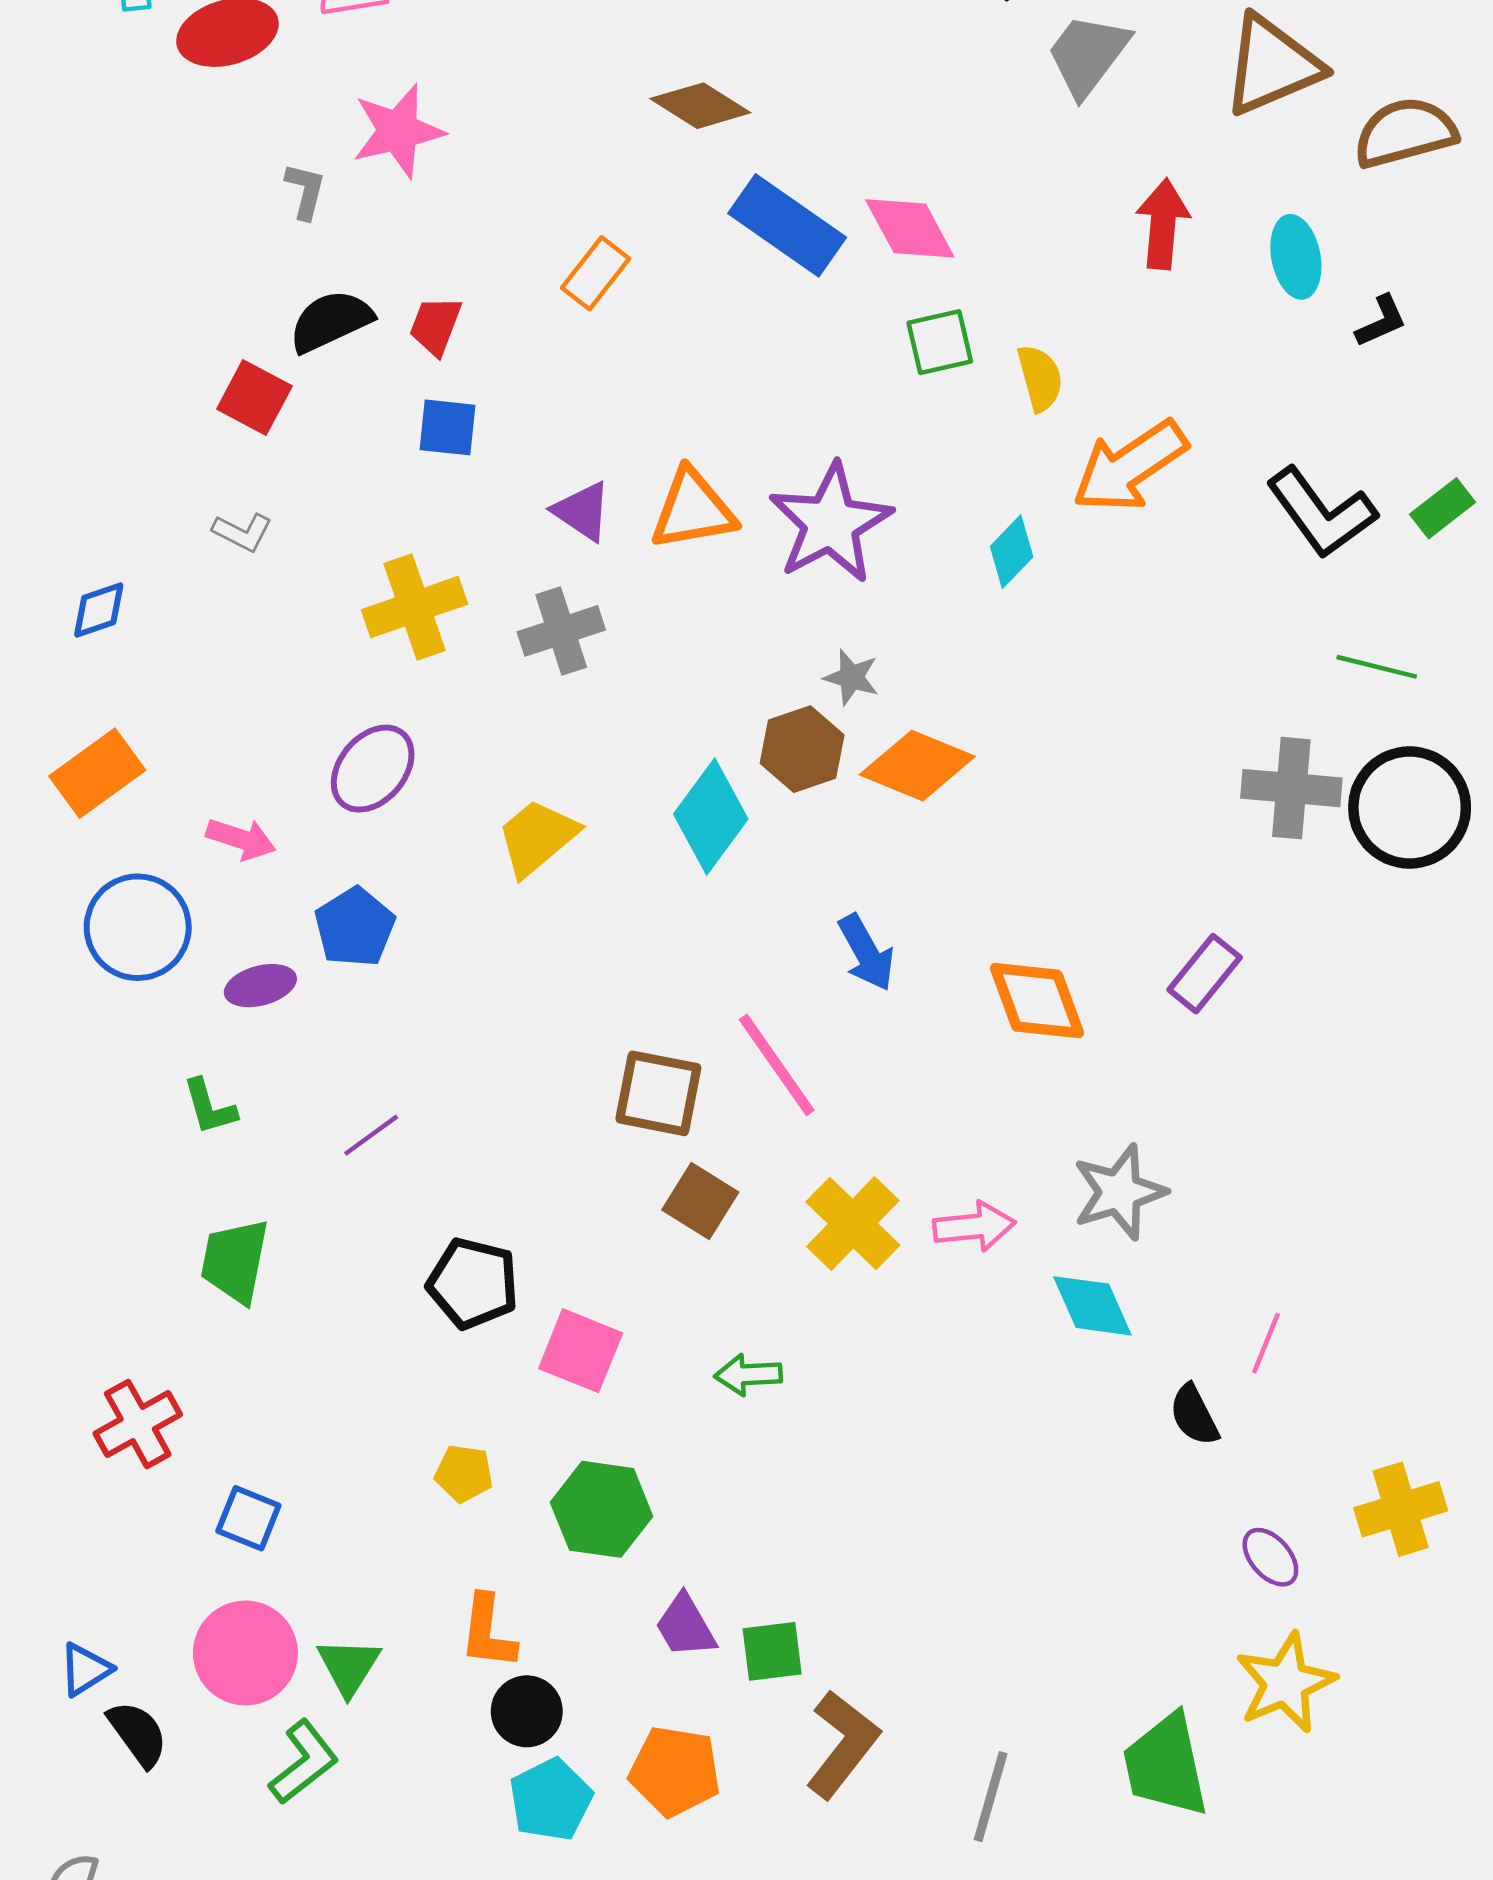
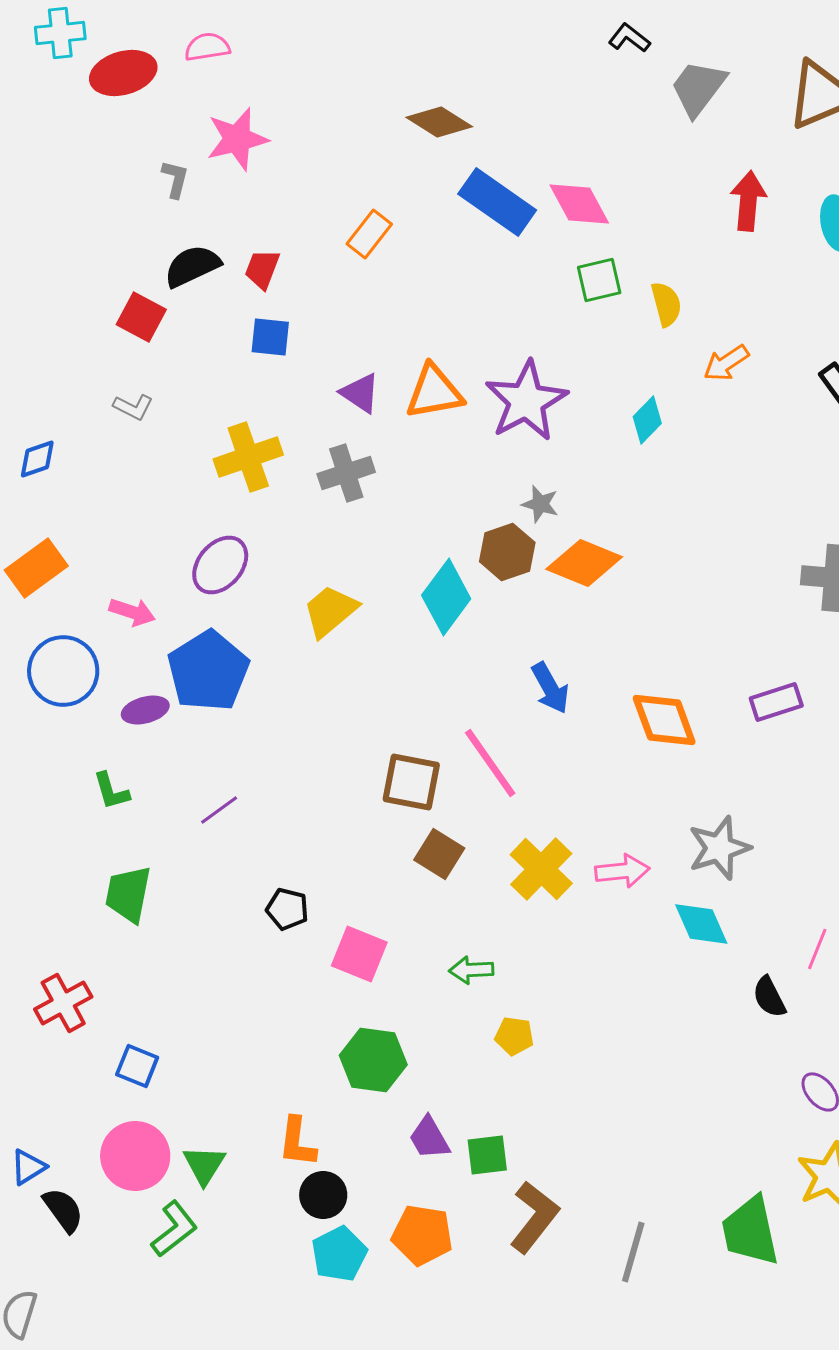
orange arrow: (1130, 466) -> (726, 363), size x0.6
blue pentagon: (355, 927) -> (208, 671), size x1.5
purple rectangle: (1205, 974) -> (776, 702), turned 33
black pentagon: (473, 1283) -> (287, 909), size x0.7
yellow pentagon: (464, 1473) -> (514, 1036), moved

